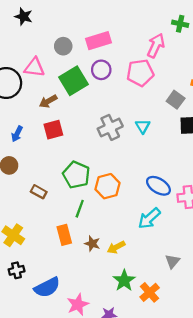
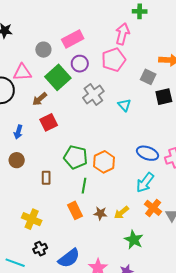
gray cross: (110, 127) -> (93, 95), moved
brown rectangle: (39, 192) -> (46, 178), turned 72
orange cross: (150, 292) -> (153, 208), moved

